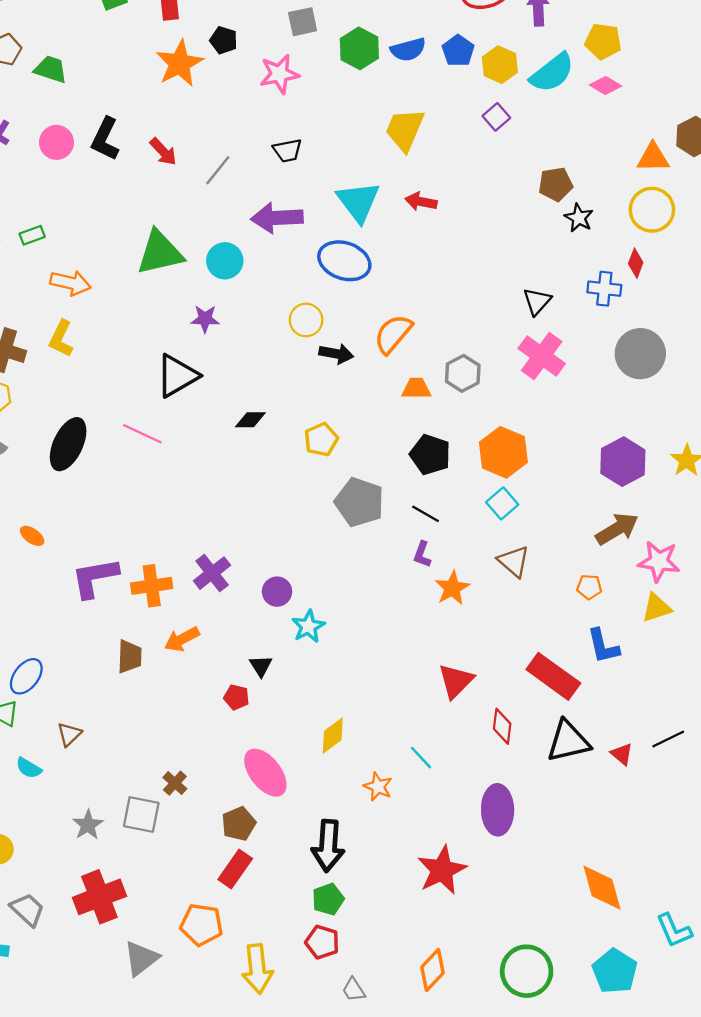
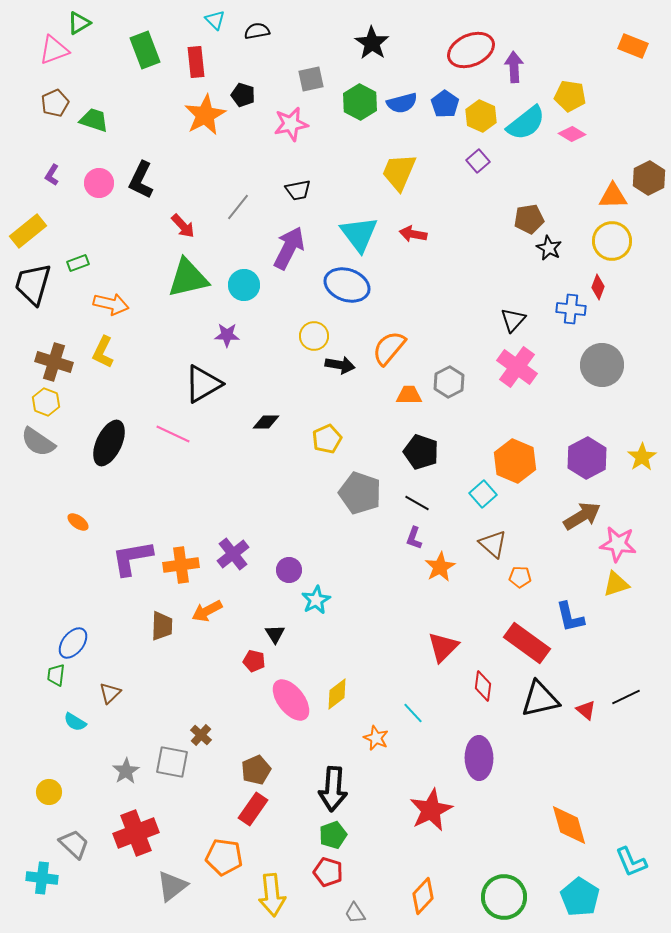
red arrow: (163, 152) -> (183, 226), moved
purple arrow: (277, 218) -> (289, 248), turned 120
orange hexagon: (503, 452) -> (515, 461), moved
orange pentagon: (589, 587) -> (520, 577), moved
pink ellipse: (265, 773) -> (291, 700), moved

